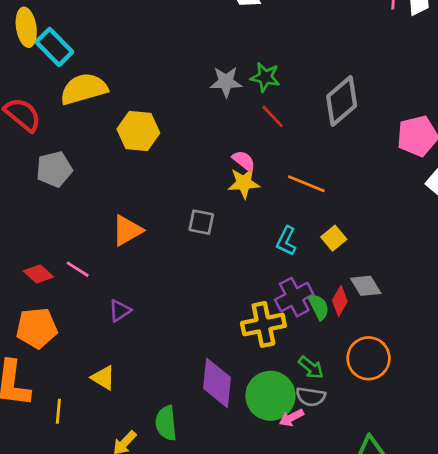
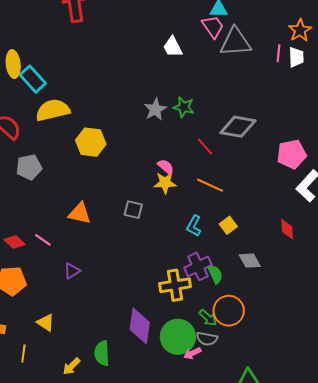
gray star: (226, 82) -> (155, 109), turned -30
gray diamond: (342, 101) -> (238, 127), turned 48
red line: (273, 116) -> (205, 146), moved
orange triangle: (127, 230) -> (80, 213), turned 40
red diamond: (340, 301) -> (287, 229), moved, turned -35
orange circle: (369, 358) -> (229, 311), moved
yellow triangle: (103, 378) -> (46, 323), moved
yellow line: (58, 411) -> (23, 353), moved

